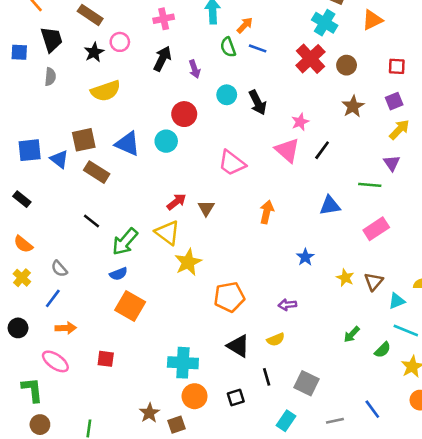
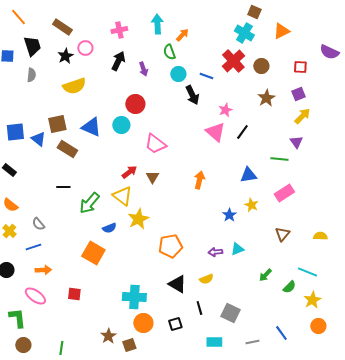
blue line: (258, 48) -> (206, 76), moved
cyan circle: (227, 95) -> (178, 74), moved
pink trapezoid: (232, 163) -> (155, 144), moved
black line: (91, 221) -> (63, 187), turned -40
blue semicircle: (119, 274) -> (109, 228), moved
yellow star: (345, 278) -> (251, 205), moved
blue line: (53, 298) -> (33, 247), turned 35
cyan triangle: (397, 301) -> (237, 249), moved
cyan rectangle: (286, 421) -> (214, 342), turned 56

